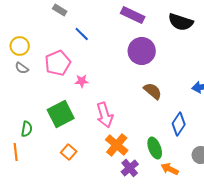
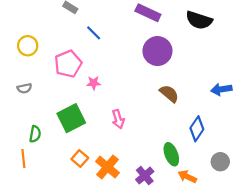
gray semicircle: (22, 68) -> (24, 88), moved, turned -48
pink arrow: (105, 115) -> (118, 119), size x0.7
orange cross: (117, 145) -> (107, 167), moved

